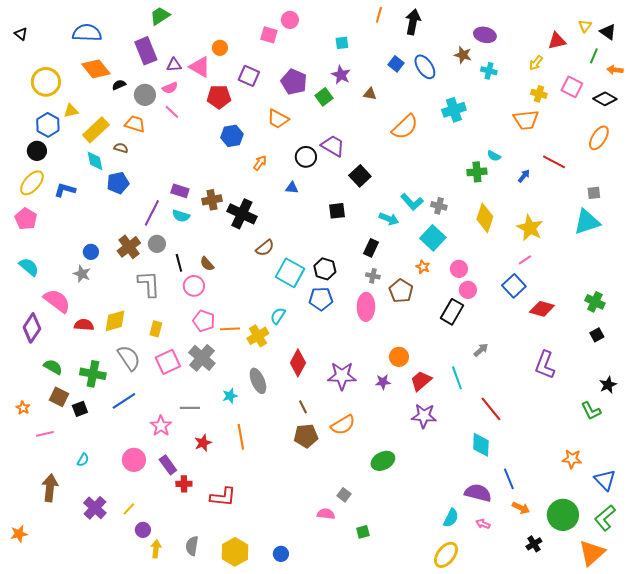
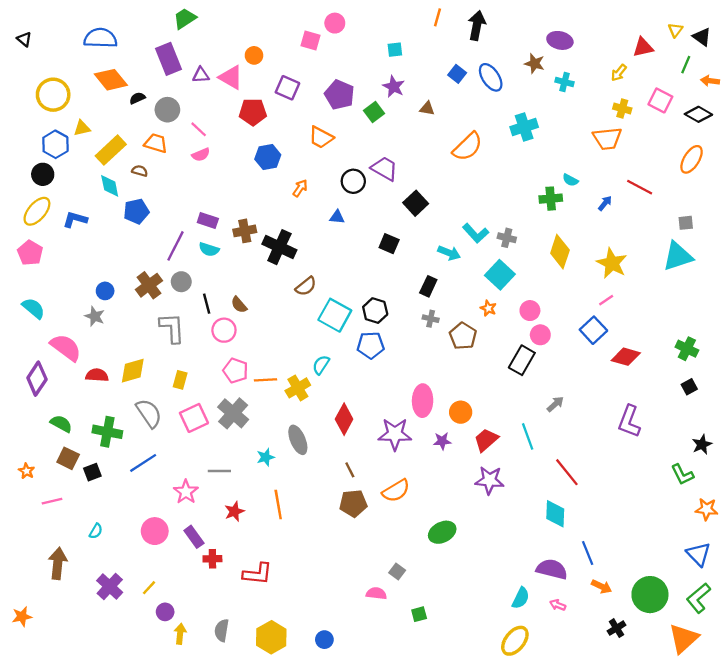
pink semicircle: (170, 88) -> (201, 155), moved
black square: (337, 211) -> (389, 244), turned 30
pink ellipse: (366, 307) -> (423, 401), moved
orange star: (572, 459) -> (707, 509), moved

